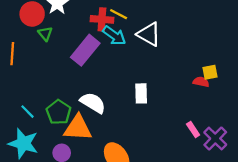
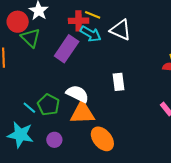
green triangle: (45, 34) -> (31, 38), size x1.5
cyan line: (28, 112) -> (29, 108), moved
orange triangle: (78, 128) -> (82, 113), moved

